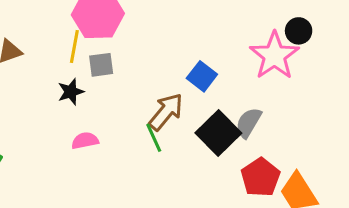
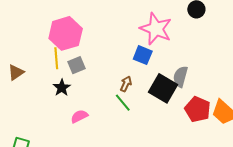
pink star: (274, 56) -> (156, 29), moved
brown arrow: (166, 112) -> (126, 84), size x0.6

